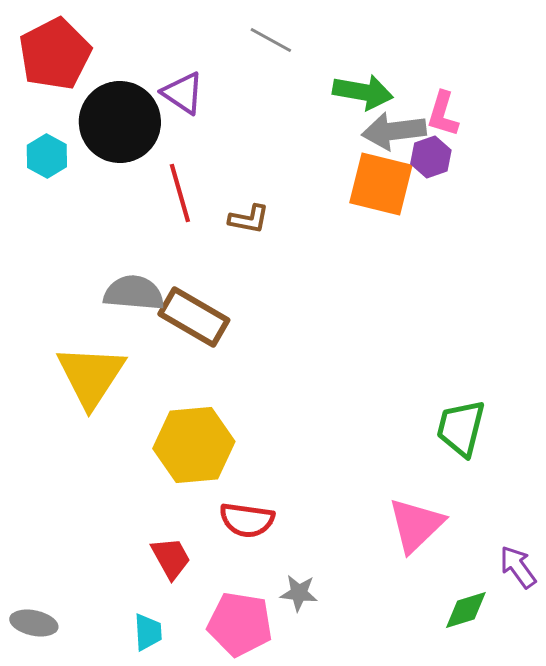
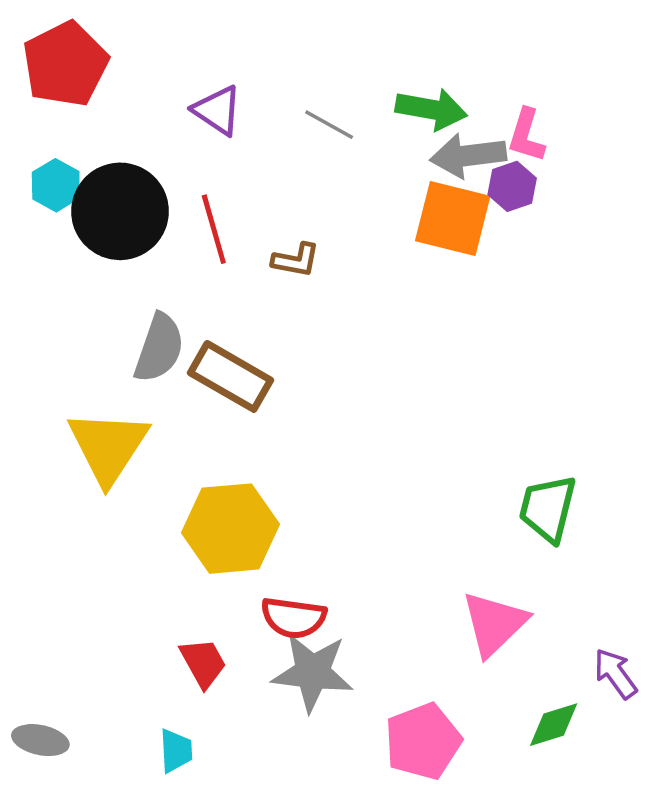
gray line: (271, 40) -> (329, 125), moved
black circle: (120, 122) -> (120, 211), moved
gray semicircle: (134, 293) -> (159, 348), turned 104
gray star: (299, 593) -> (312, 672), moved, size x1.8
pink pentagon: (240, 624) -> (423, 741), moved, turned -30

